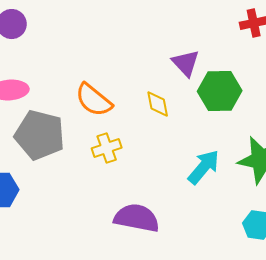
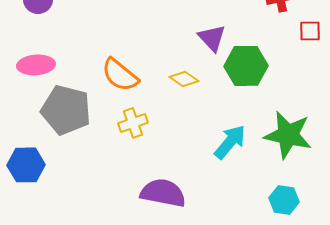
yellow diamond: (158, 104) -> (184, 79), turned -44

